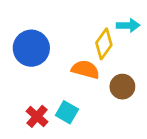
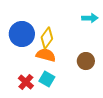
yellow diamond: (104, 44) -> (47, 38), moved
orange semicircle: (85, 70) -> (46, 55), moved

